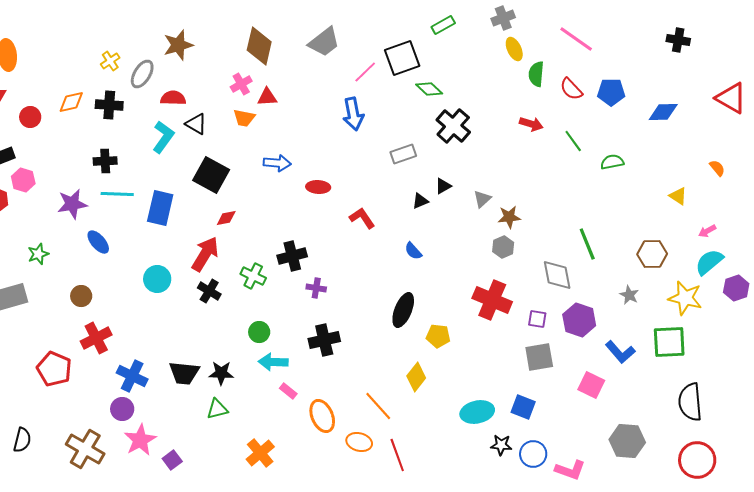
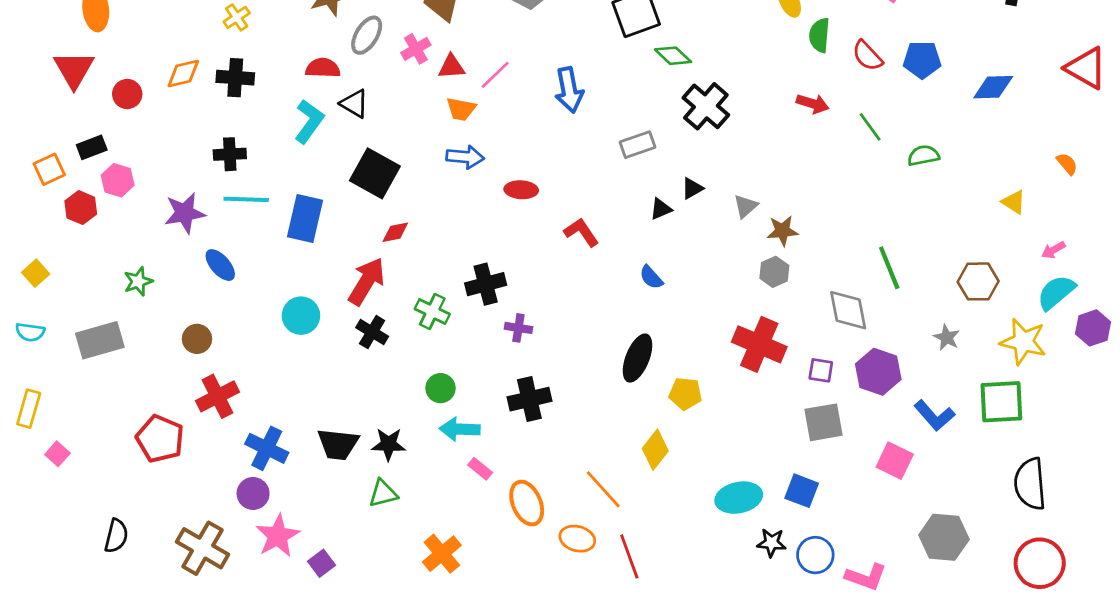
pink line: (365, 72) -> (495, 75), moved
gray ellipse: (142, 74) -> (367, 35), moved
orange trapezoid: (244, 118) -> (461, 109), moved

